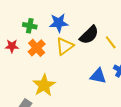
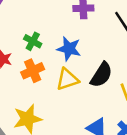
black semicircle: (89, 35) -> (101, 75), turned -30

